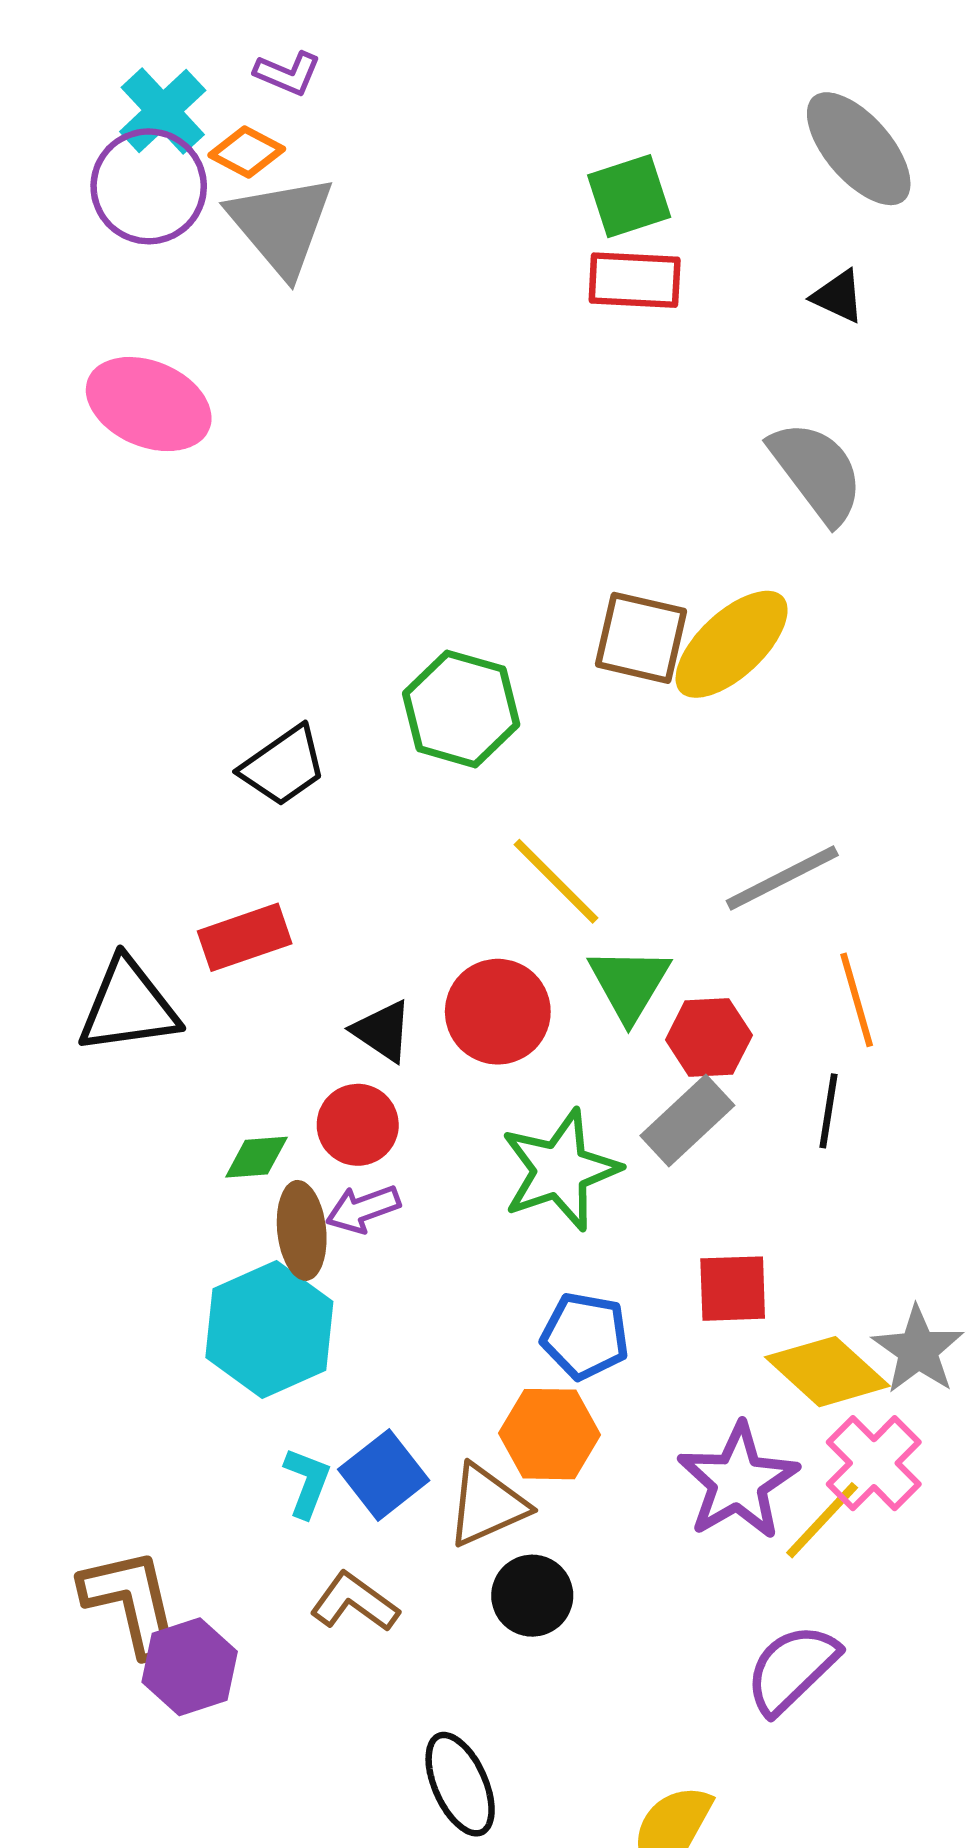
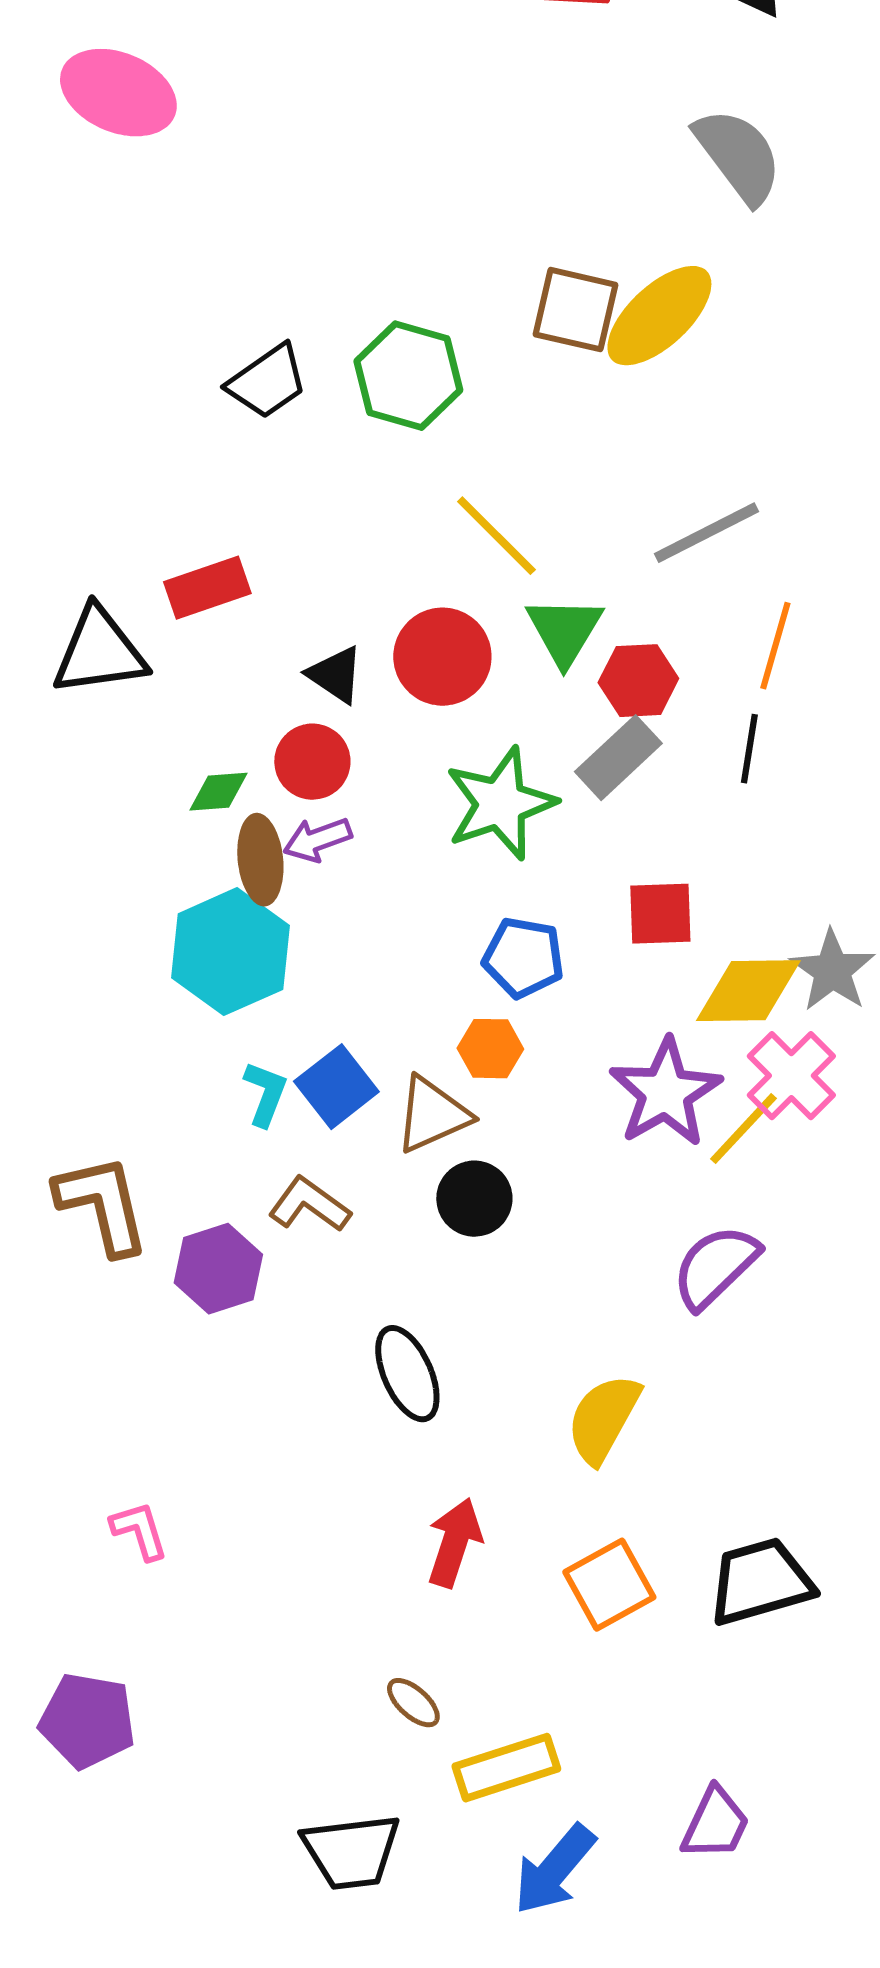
black trapezoid: (283, 766) -> (267, 382), moved
orange line: (857, 1000) -> (775, 646), turned 32
yellow diamond: (827, 1372) -> (748, 991), turned -43
orange hexagon: (549, 1434) -> (490, 1049), size x0.7
purple hexagon: (190, 1667) -> (218, 1269), moved

